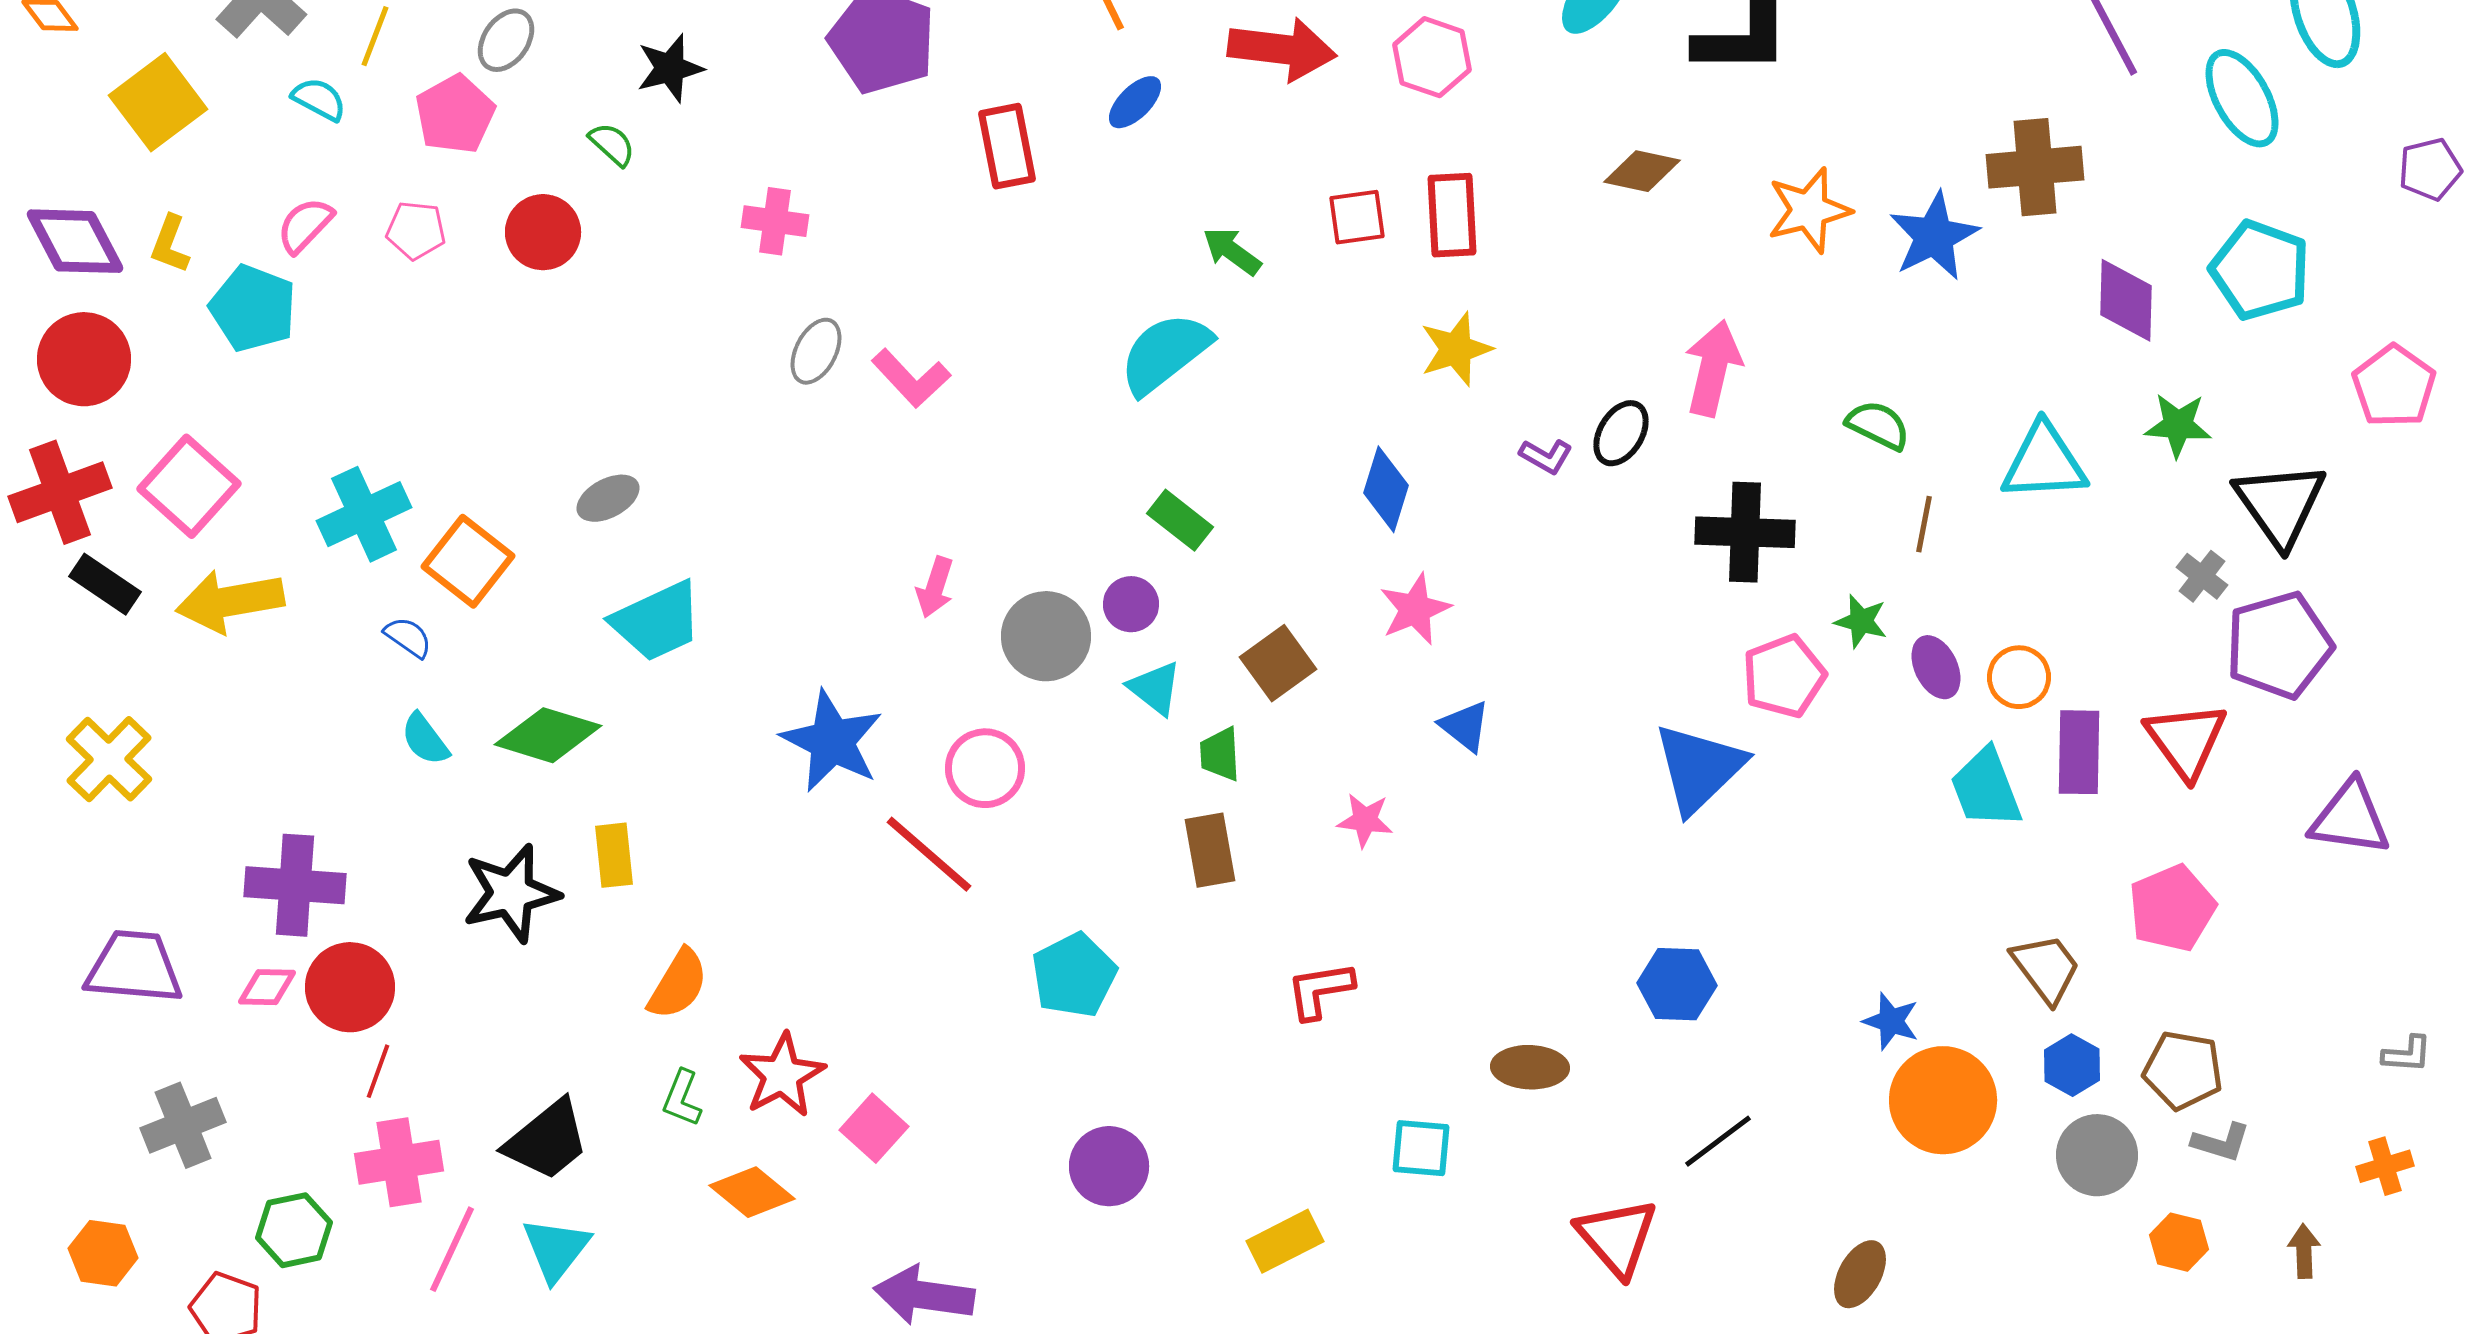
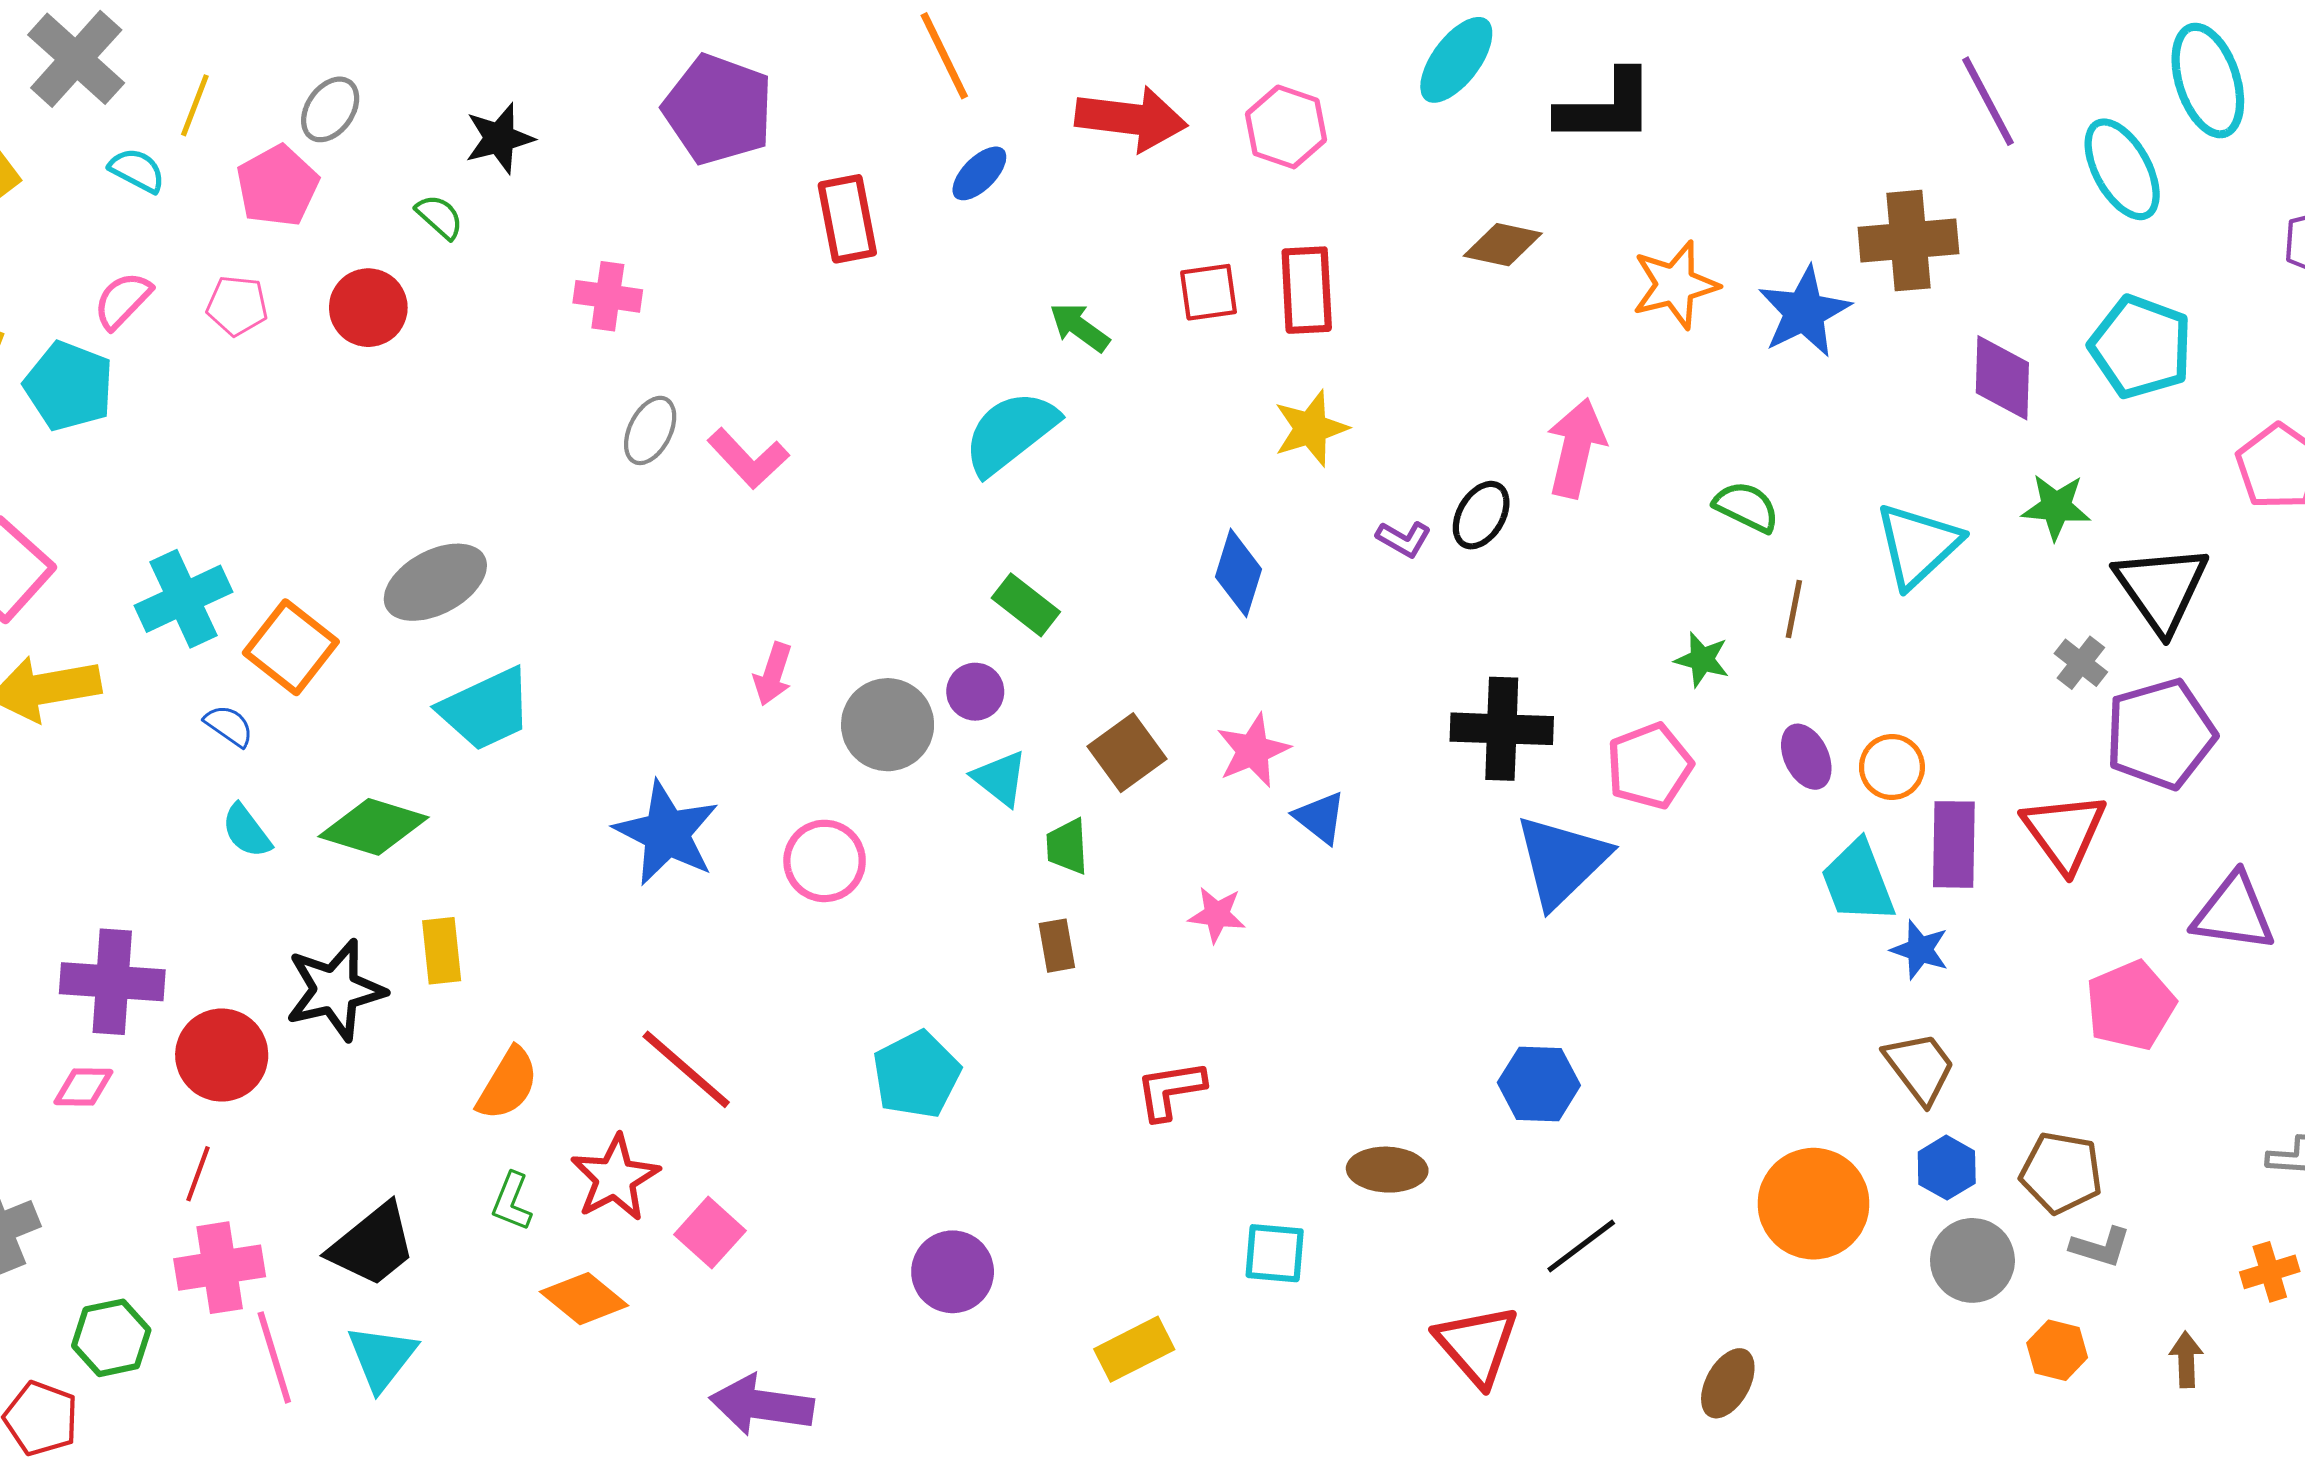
cyan triangle: (2044, 462) -> (1918, 545), turned -40
gray ellipse: (608, 498) -> (435, 582), size x1.6
black cross: (1745, 532) -> (1502, 729), moved
pink star: (1415, 609) -> (1253, 750), moved
green star: (1861, 621) -> (1702, 660), moved
brown rectangle: (1210, 850) -> (1057, 946), size x0.7
red line: (929, 854) -> (686, 1069), moved
pink pentagon: (2172, 908) -> (2130, 1005), moved
red circle: (350, 987) -> (222, 1055), moved
blue star: (1891, 1021) -> (1920, 950), moved
pink line: (452, 1249) -> (274, 1357), turned -42

